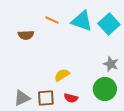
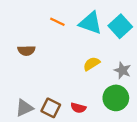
brown semicircle: (26, 35) -> (26, 51), moved
yellow semicircle: (62, 75) -> (92, 64), moved
brown square: (46, 98) -> (51, 108), turned 30

